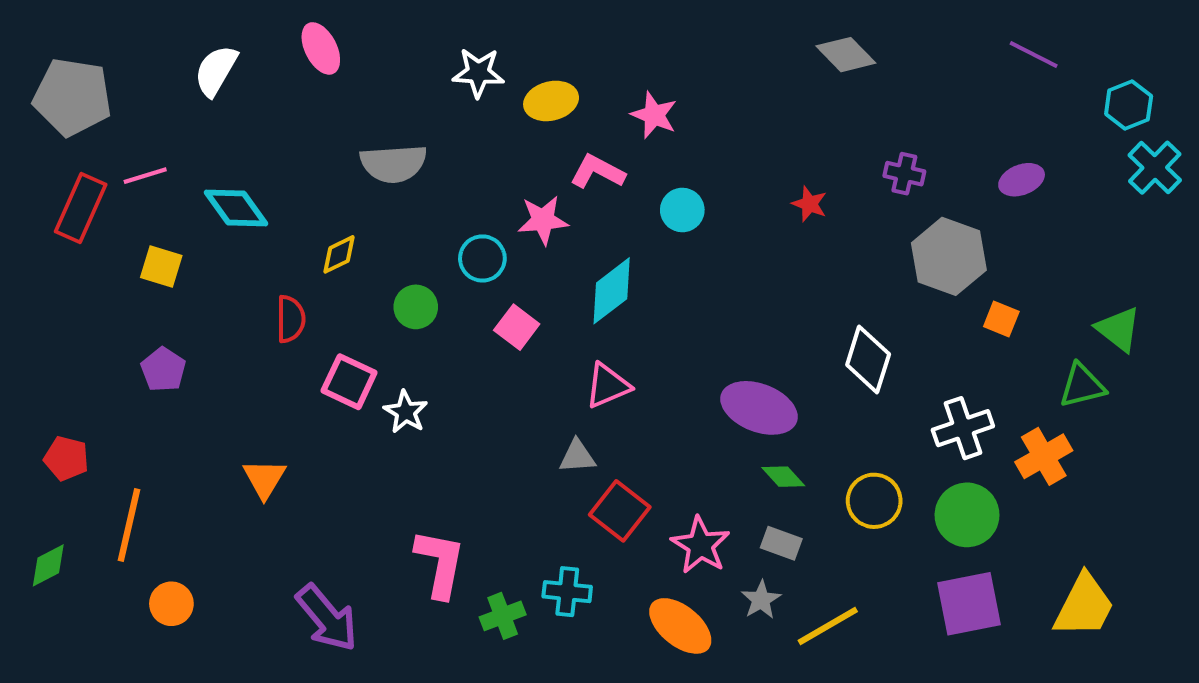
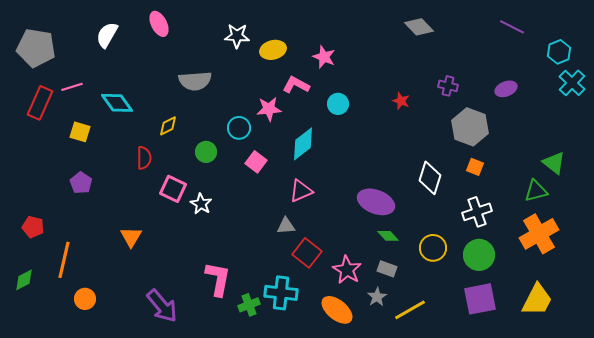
orange square: (1001, 319) -> (475, 167), moved
orange cross: (1044, 456) -> (539, 234), moved, size x1.4
cyan cross: (567, 592) -> (281, 293), size x1.4

